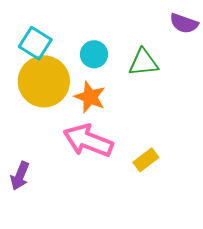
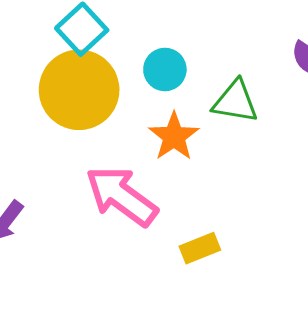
orange star: (90, 97) -> (174, 136), moved

